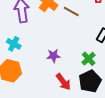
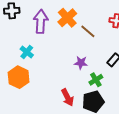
purple star: (53, 56) -> (81, 63), moved

